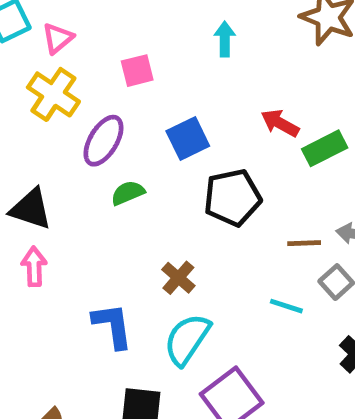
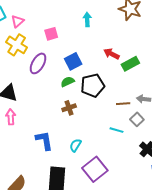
green semicircle: (128, 193) -> (68, 82), moved
brown cross: (178, 278) -> (69, 108), moved, turned 32
cyan semicircle: (187, 339) -> (75, 145), size x0.6

